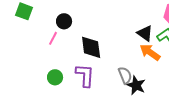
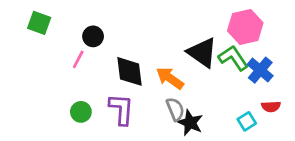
black triangle: (145, 33) -> (202, 53), size x1.4
orange arrow: (150, 52) -> (170, 78), moved

